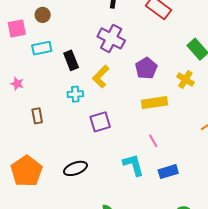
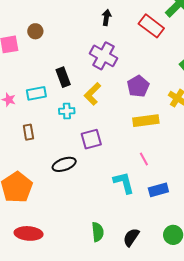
cyan rectangle: (42, 48) -> (36, 93), moved
black ellipse: (75, 168) -> (64, 164), moved

